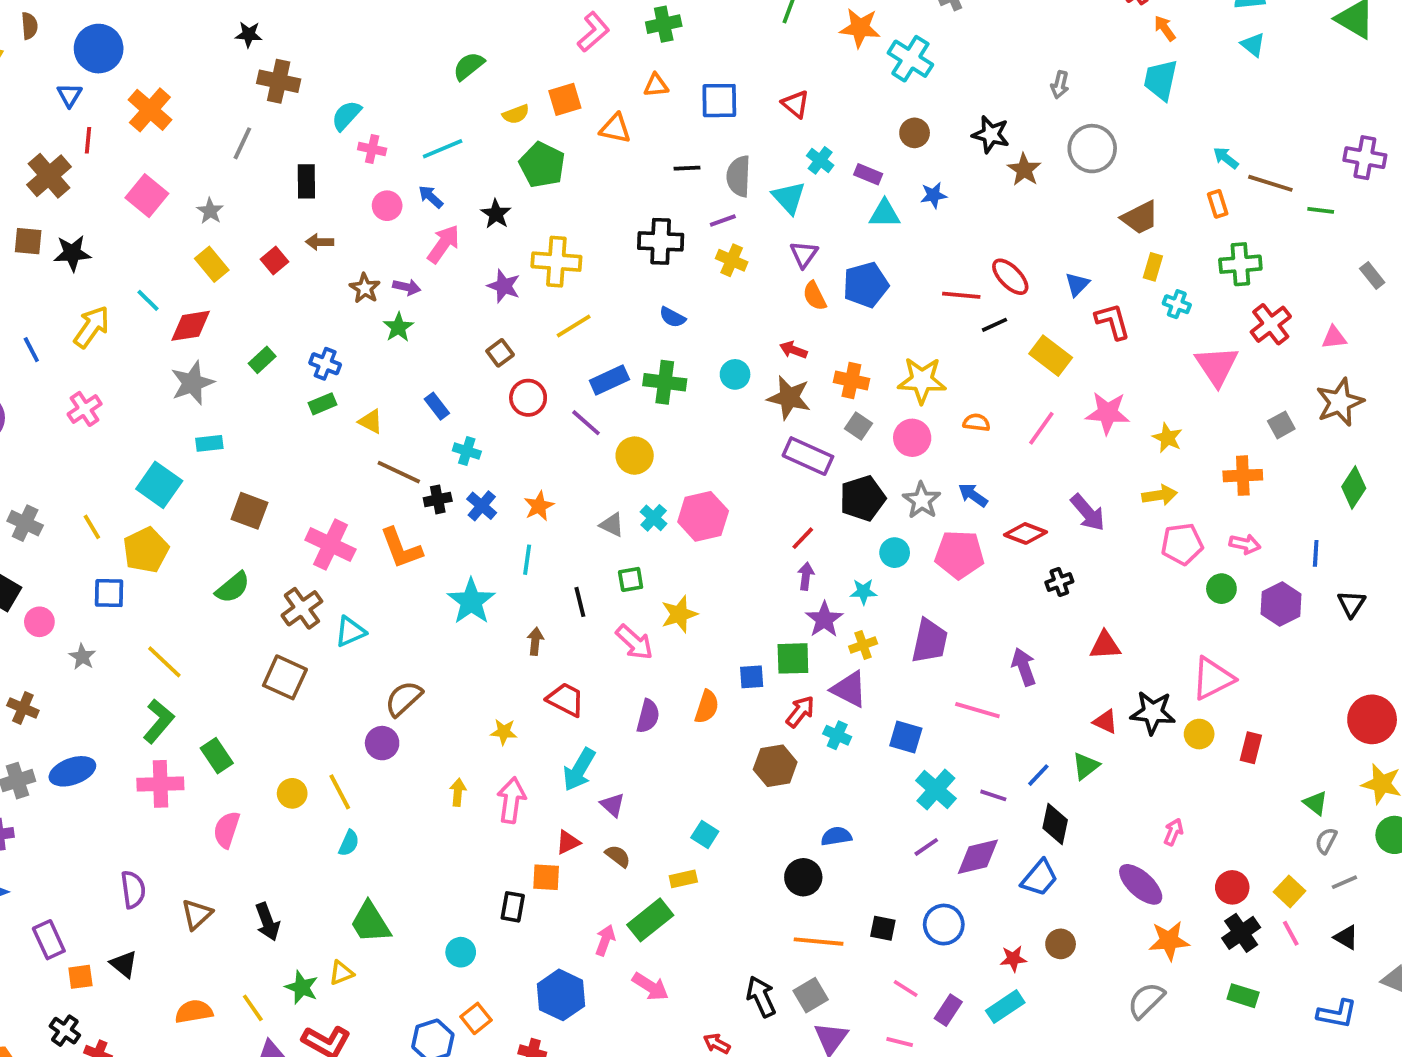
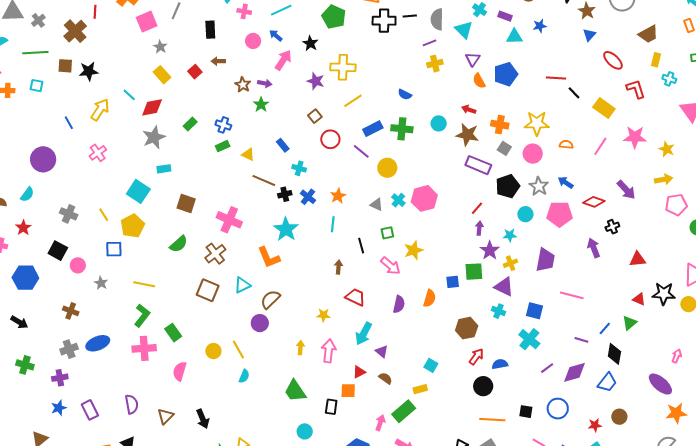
pink square: (147, 196) -> (147, 22), moved, turned 30
black cross: (661, 241) -> (384, 21), moved
yellow cross: (732, 260) -> (435, 64), turned -35
red ellipse: (1010, 277) -> (613, 60), moved
blue triangle: (1077, 284) -> (589, 35), moved
black line: (995, 325) -> (574, 93), turned 72
orange L-shape: (401, 548) -> (269, 257), moved
cyan star: (471, 601) -> (286, 229), moved
cyan triangle: (350, 632) -> (242, 285), moved
yellow line: (164, 662) -> (144, 284), turned -30
purple arrow: (1024, 667) -> (594, 248), moved
red arrow: (800, 712) -> (476, 357), moved
cyan cross: (936, 789) -> (529, 339), moved
green trapezoid: (370, 922) -> (295, 391), moved
purple rectangle: (49, 940) -> (90, 410), moved

